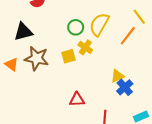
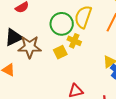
green circle: (76, 27) -> (62, 24), size x1.5
brown star: (37, 58) -> (30, 47), moved

